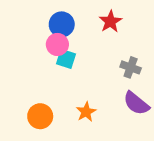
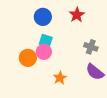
pink circle: (57, 44) -> (44, 52), moved
orange circle: (40, 116) -> (28, 58), moved

